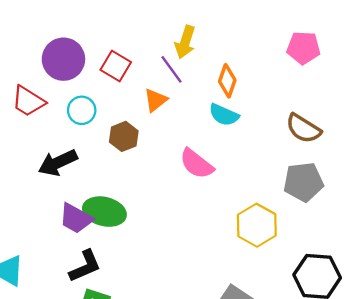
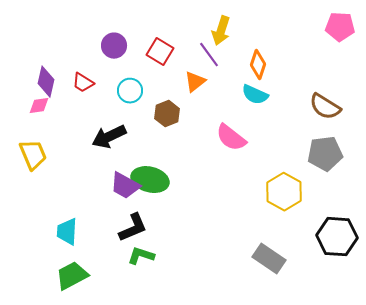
pink pentagon: (303, 48) -> (340, 27), moved
purple circle: (63, 59) -> (114, 46), size x0.7
red trapezoid: (28, 101) -> (83, 83), size x0.7

